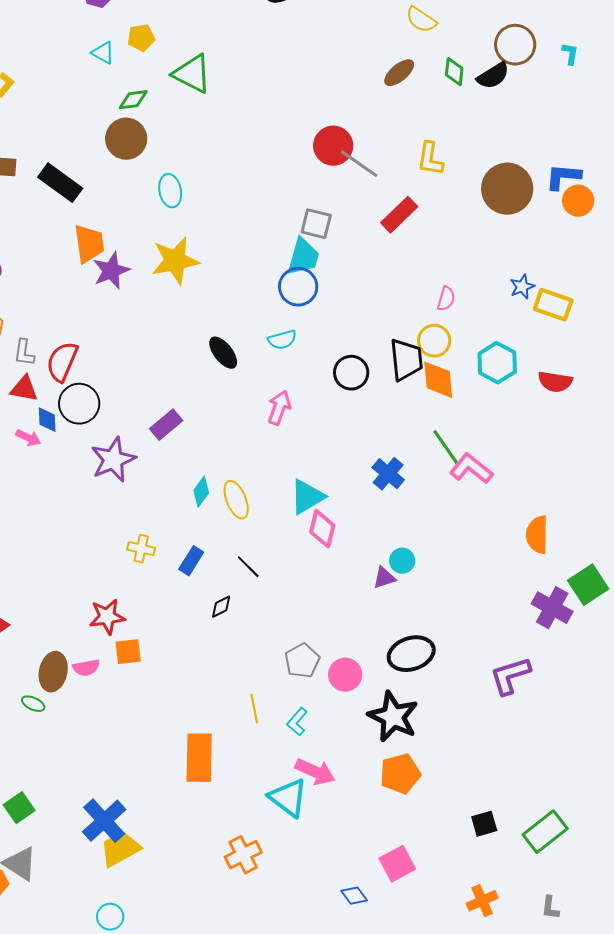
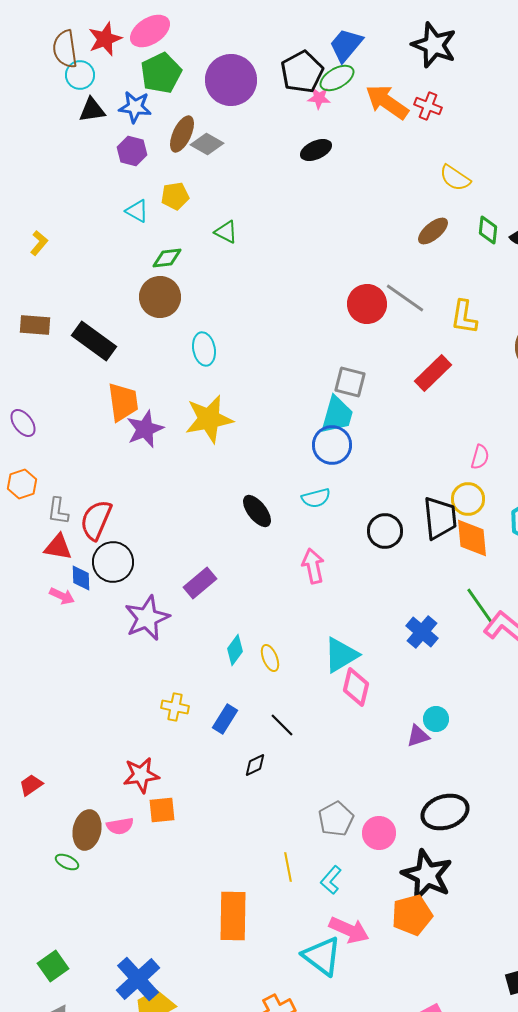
green triangle: (192, 74) -> (226, 232), size x0.6
gray line: (359, 164) -> (405, 298), moved
pink arrow: (279, 408) -> (313, 566), turned -32
yellow ellipse: (236, 500) -> (270, 658), size x0.7
orange pentagon: (400, 774) -> (412, 915), moved

